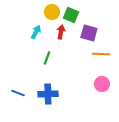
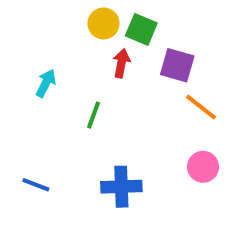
cyan arrow: (36, 32) -> (46, 83), moved
orange line: (101, 54) -> (201, 107), turned 36
blue cross: (48, 94) -> (121, 187), moved

